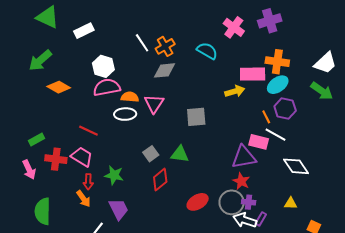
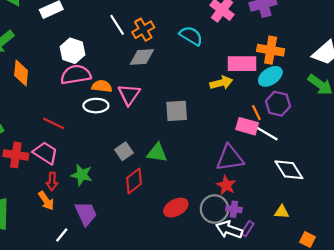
orange diamond: (59, 87) -> (21, 73), turned 65
pink rectangle: (259, 142) -> (247, 126), moved

